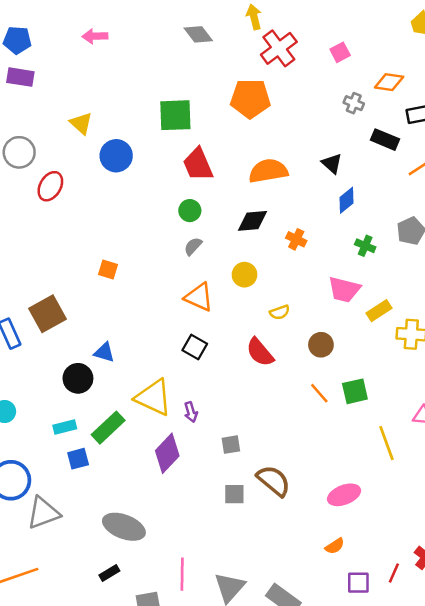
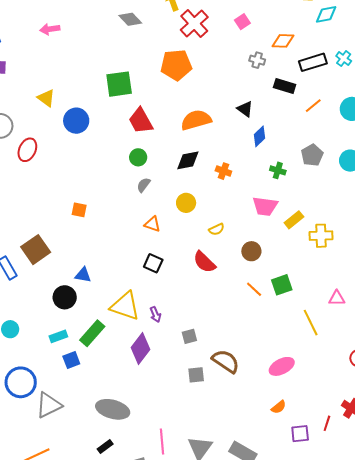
orange triangle: (199, 297) -> (152, 224), size x0.7

